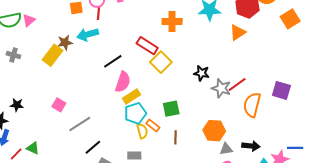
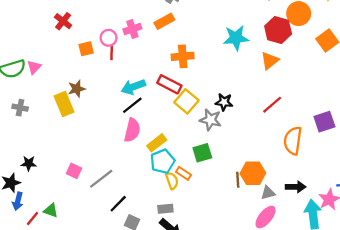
orange cross: (172, 21) -> (183, 56), moved
cyan arrow: (88, 34) -> (133, 87), moved
yellow rectangle: (52, 55) -> (64, 104), turned -55
black star: (202, 73) -> (224, 102), moved
pink semicircle: (123, 82) -> (132, 130), moved
red line: (237, 84) -> (272, 105), moved
gray star: (221, 88) -> (210, 120), moved
purple square: (281, 90) -> (324, 122), turned -30
pink square: (59, 105) -> (74, 171), moved
brown line: (176, 137) -> (238, 180), moved

